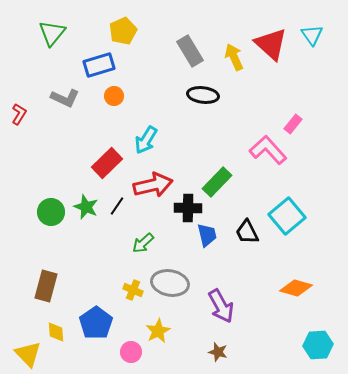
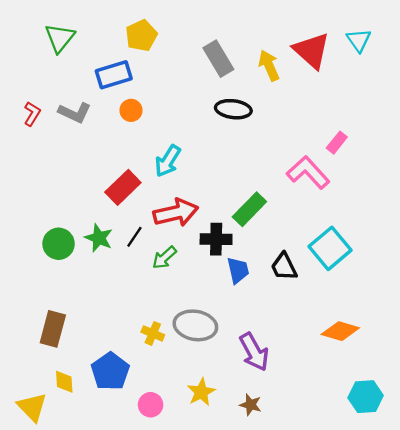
red L-shape: (19, 114) -> (32, 114), moved
green arrow: (143, 243) -> (164, 258), moved
yellow star: (158, 331) -> (201, 392), moved

